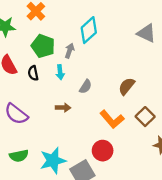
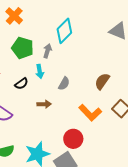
black semicircle: (33, 73) -> (21, 84), moved, turned -112
red circle: (103, 151) -> (73, 139), moved

